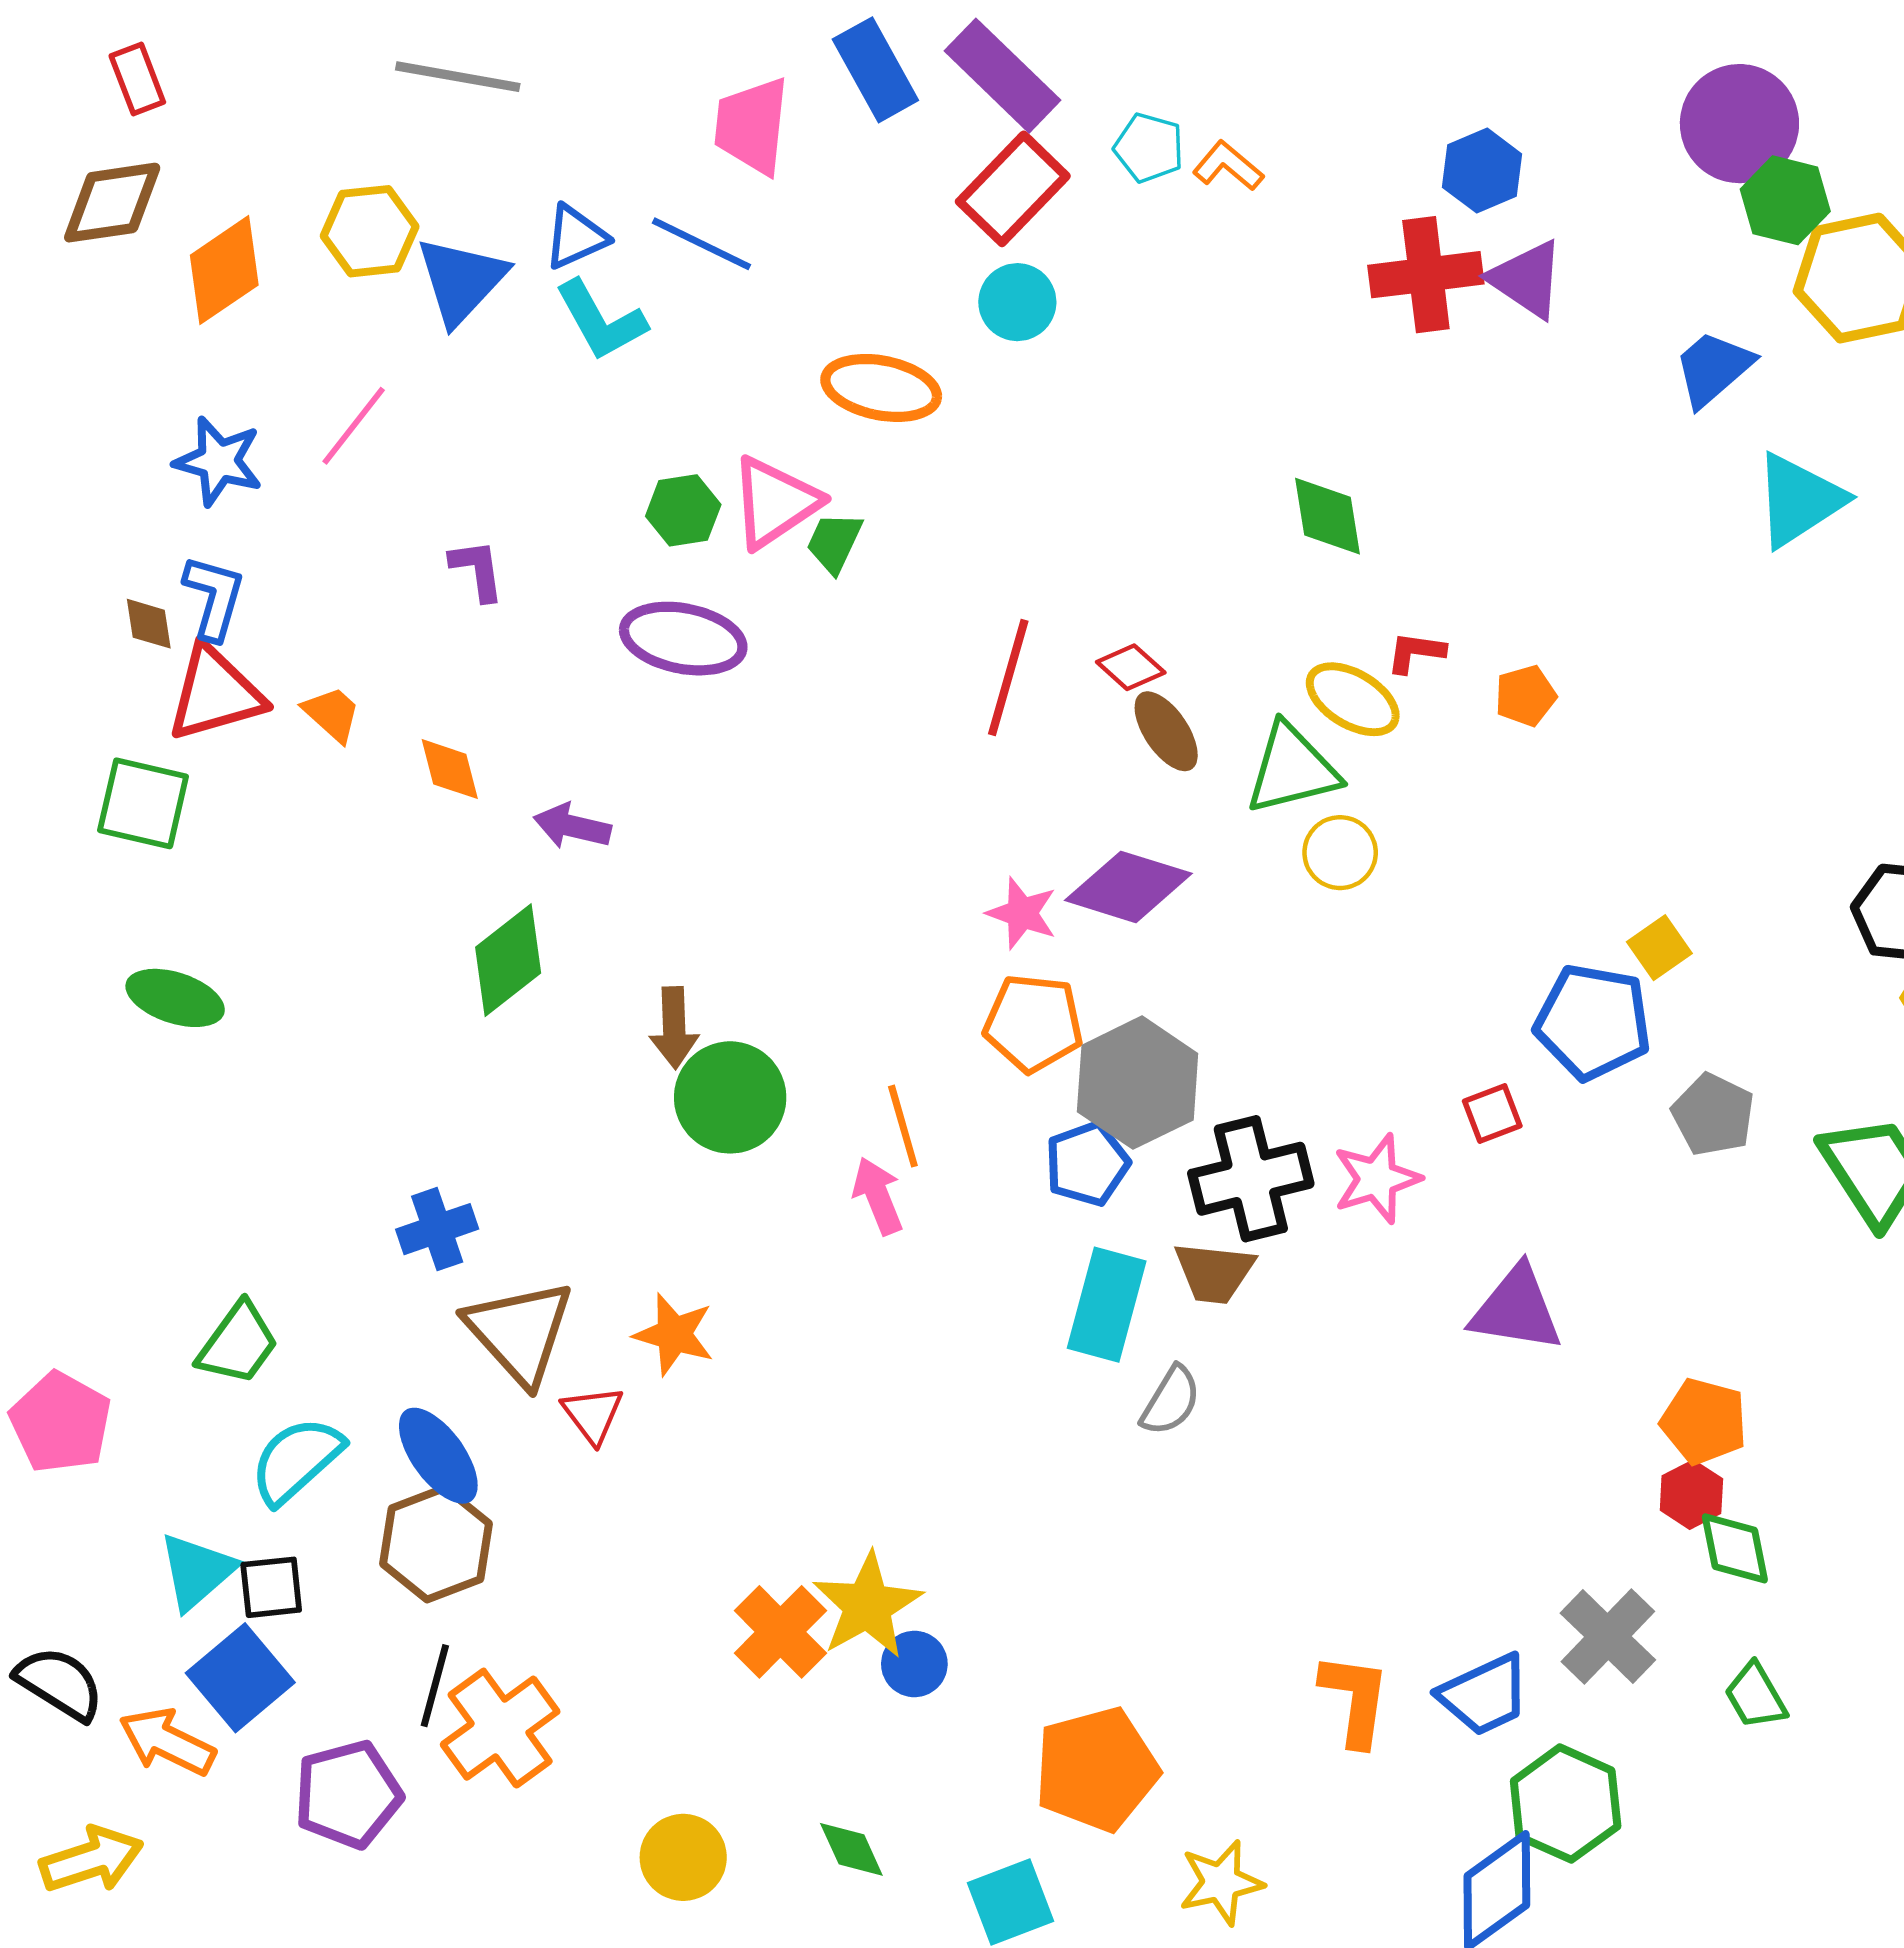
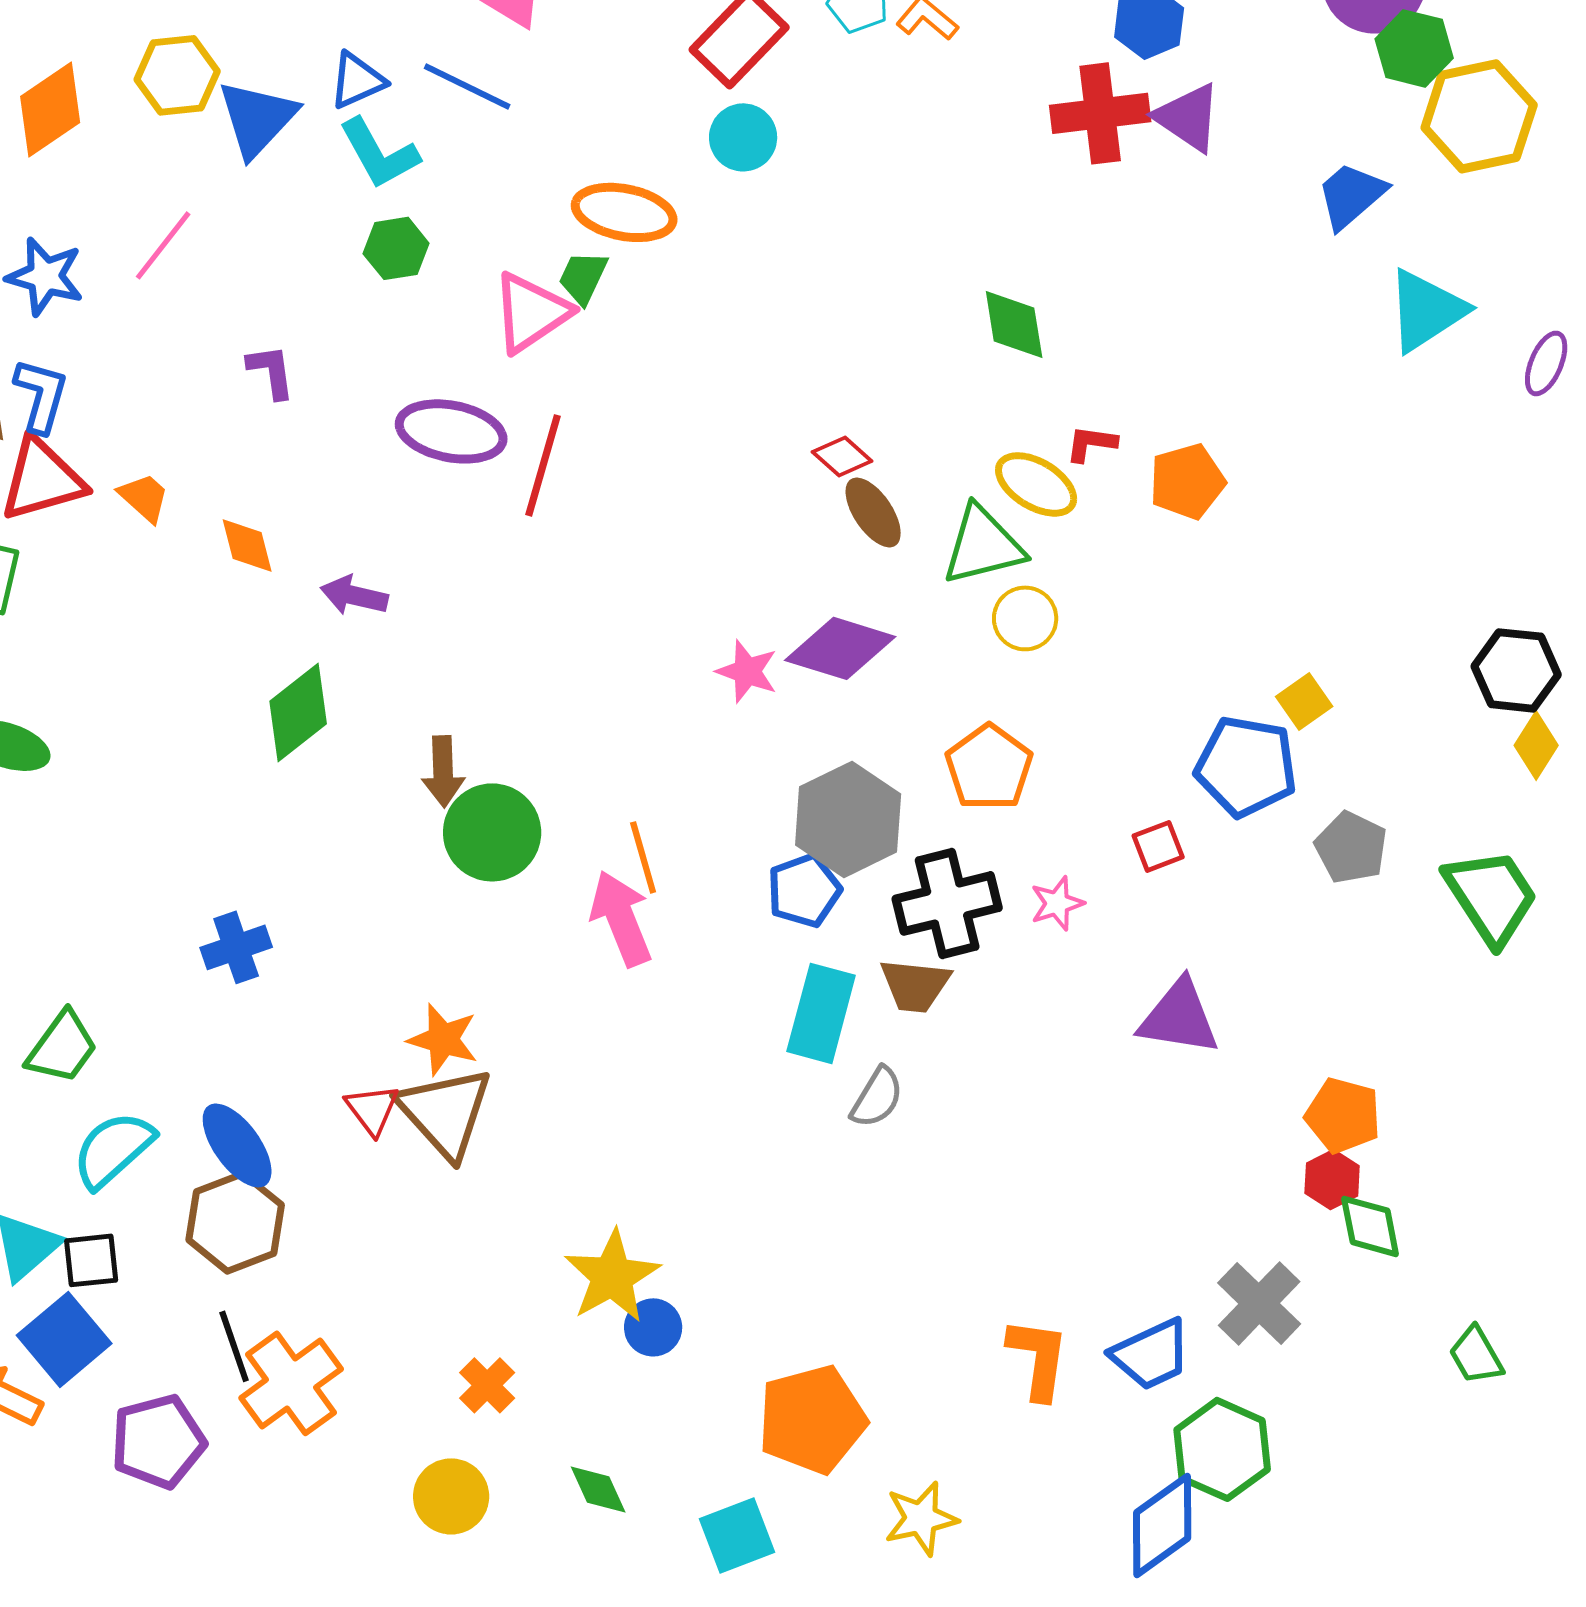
green hexagon: (683, 510) -> (396, 248), moved
green trapezoid: (834, 542) -> (583, 277), moved
red line: (1008, 677) -> (543, 465), moved
orange pentagon: (1525, 696) -> (1187, 481), size x1.4
orange pentagon: (1033, 1023) -> (989, 767), moved, turned 30
pink star: (1377, 1179) -> (1057, 903), size x0.7
pink arrow: (878, 1196) -> (621, 918), size x1.4
brown triangle: (520, 1332) -> (445, 1112), moved
orange cross: (780, 1632) -> (487, 1385), moved, size x0.7
black line: (435, 1686) -> (234, 1346), turned -34
green trapezoid: (1756, 1696) -> (1476, 1355), moved

